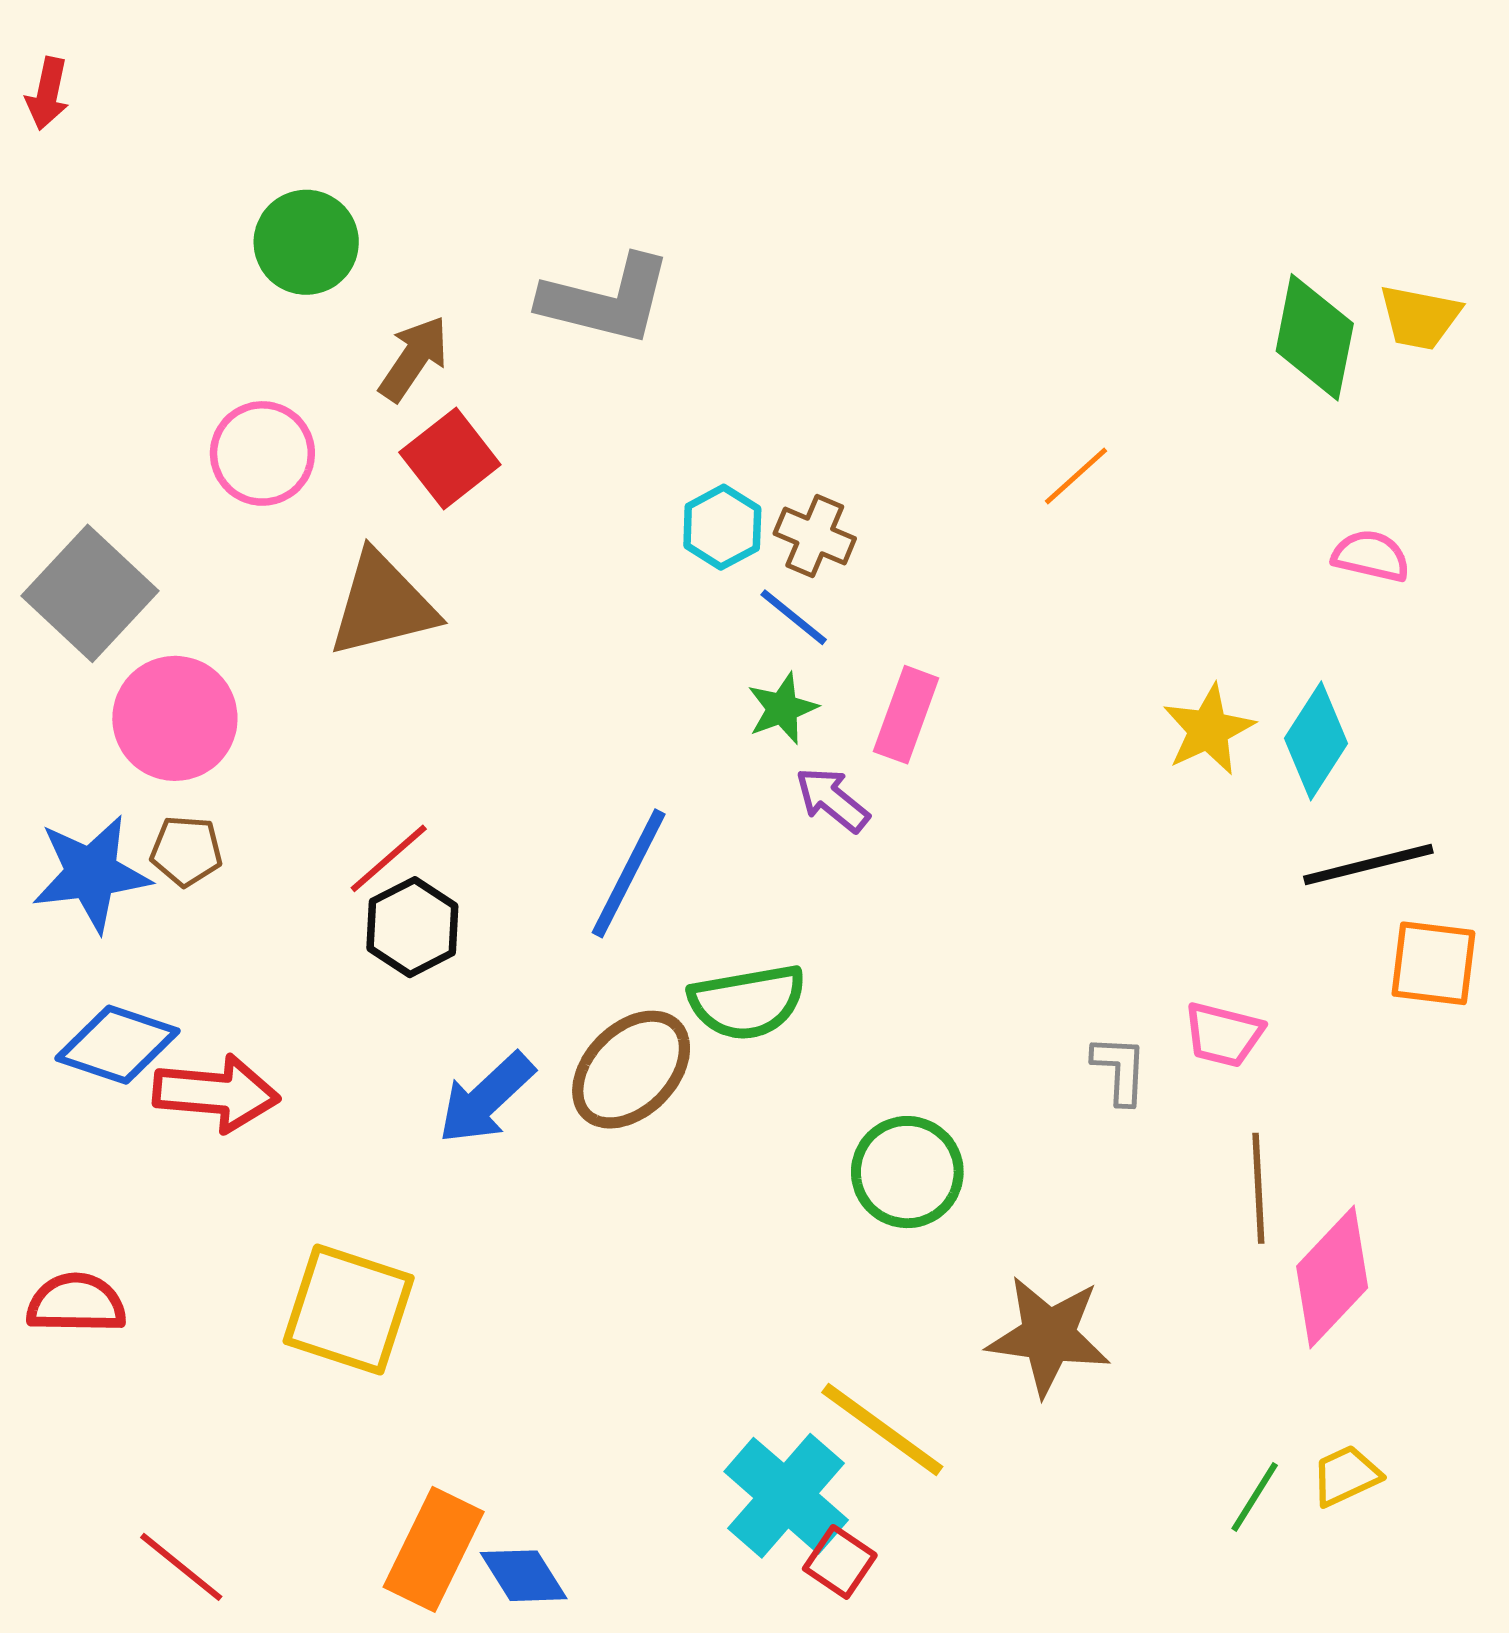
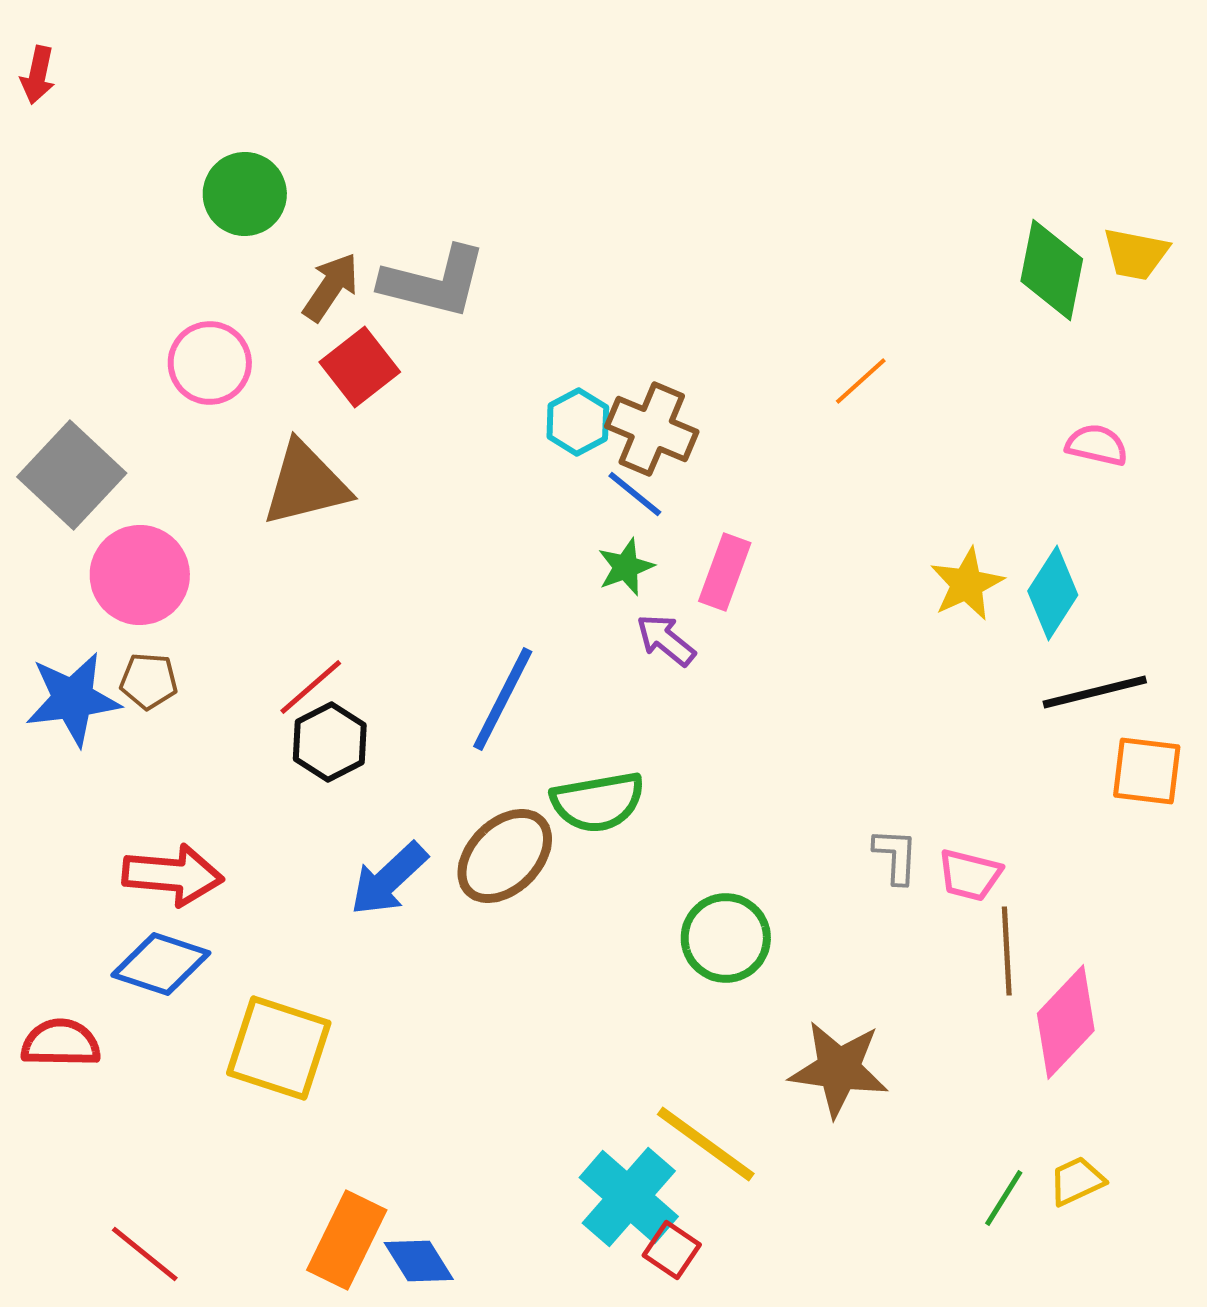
gray L-shape: (606, 300) -> (434, 282), moved
brown cross: (815, 536) -> (652, 429), size x1.4
pink trapezoid: (1223, 1035) -> (970, 875), moved
blue diamond: (117, 1045) -> (161, 964), moved

